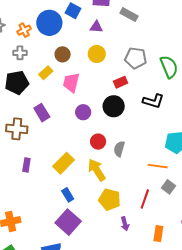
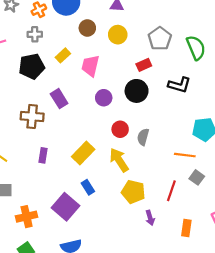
brown circle: (63, 54) -> (87, 28), moved
gray pentagon: (136, 58) -> (160, 39), turned 30
purple square: (68, 222) -> (66, 207), moved

